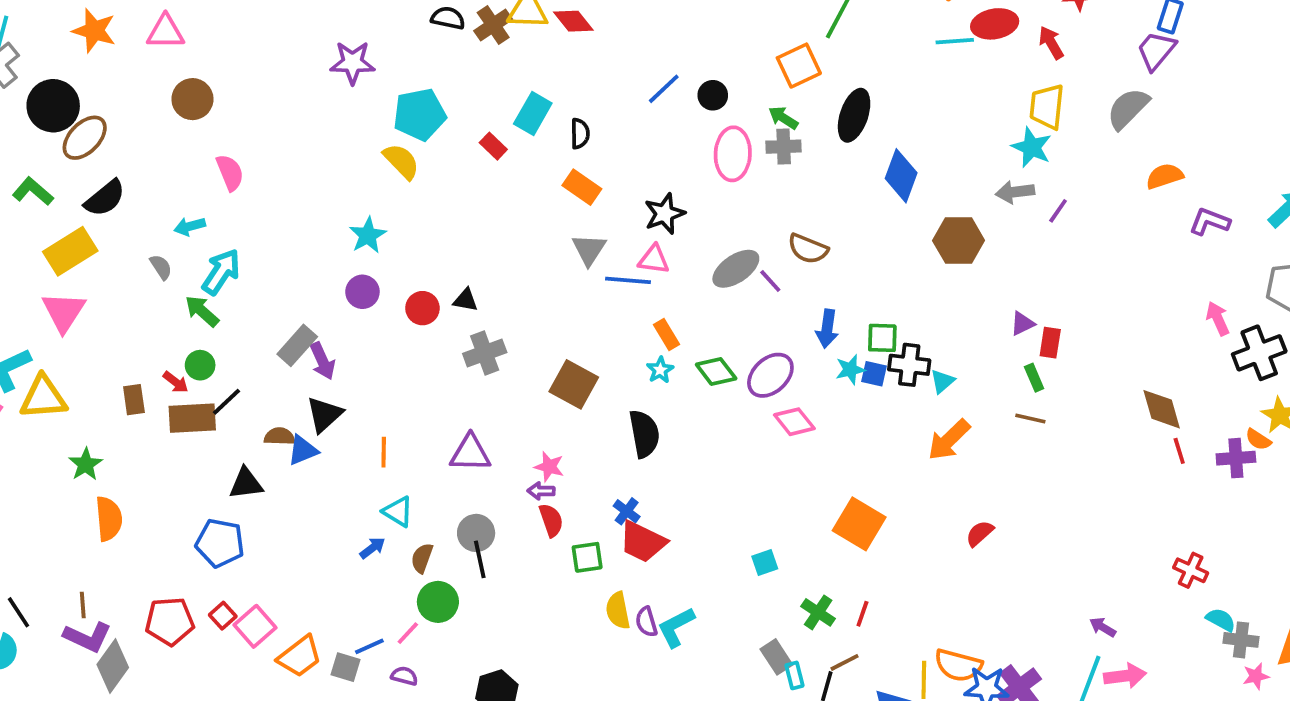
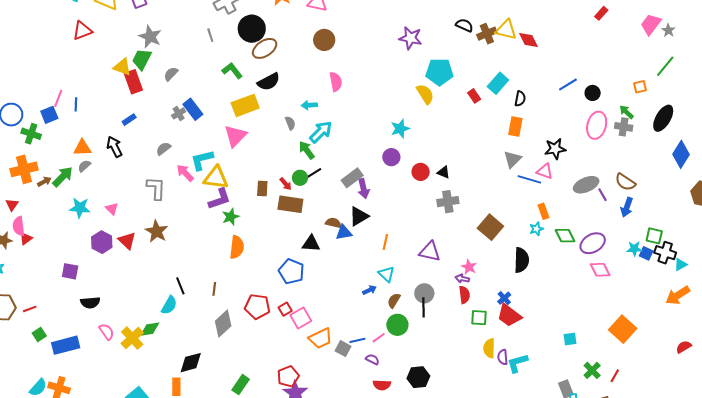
orange square: (799, 66) -> (640, 87), size x0.6
orange rectangle: (582, 187) -> (515, 126), turned 54
blue arrow: (827, 329) -> (627, 207), moved
black line: (226, 402) -> (313, 174), moved
purple L-shape: (87, 637) -> (220, 199), moved, turned -55

